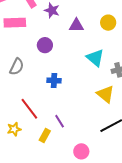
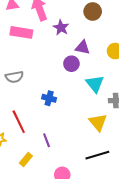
purple circle: (45, 45) -> (71, 64), moved
gray semicircle: (17, 67) -> (14, 77), turned 42
yellow rectangle: (45, 136) -> (26, 160), moved

